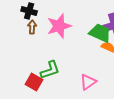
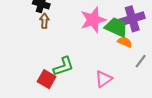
pink star: (59, 26) -> (93, 20), moved

